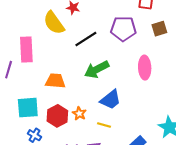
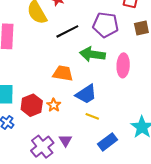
green arrow: (97, 69) -> (92, 54), moved, turned 30
orange trapezoid: (55, 81) -> (63, 73), moved
yellow line: (104, 125) -> (92, 116), moved

